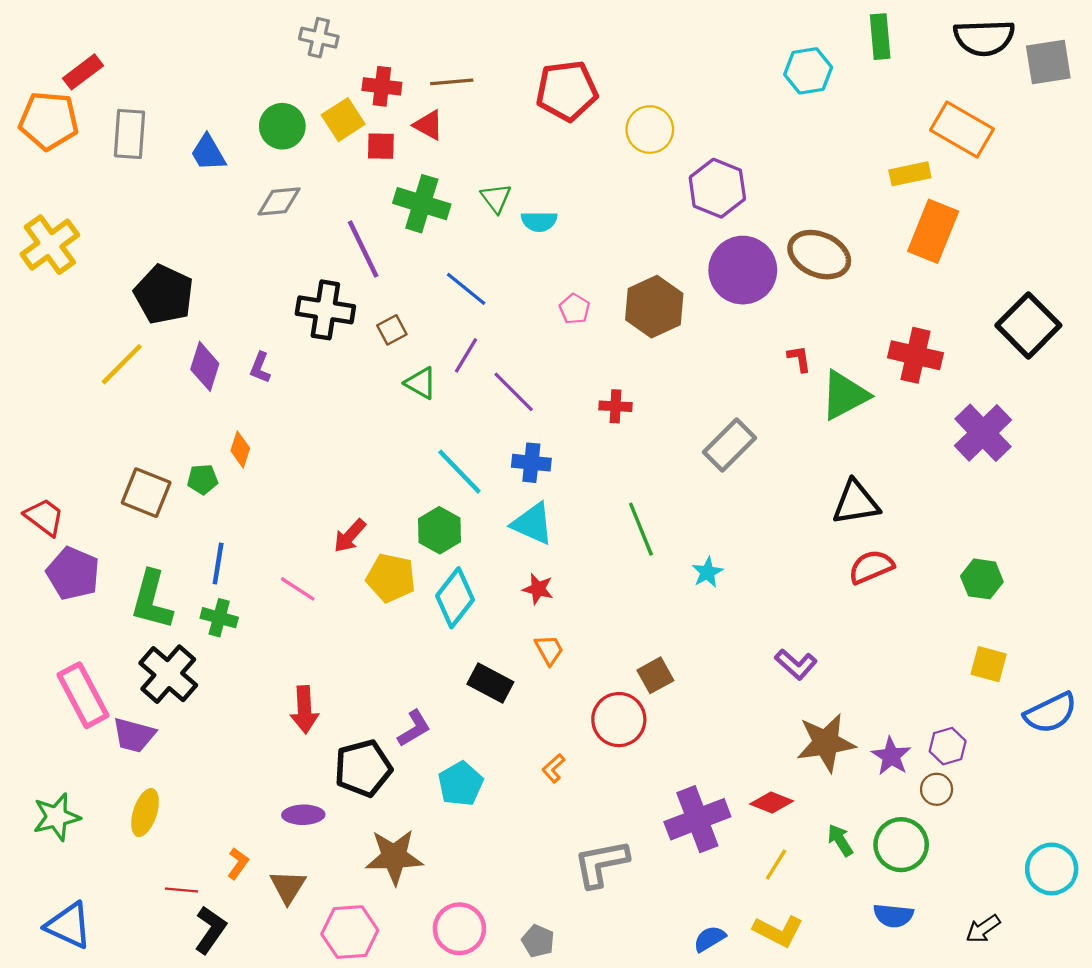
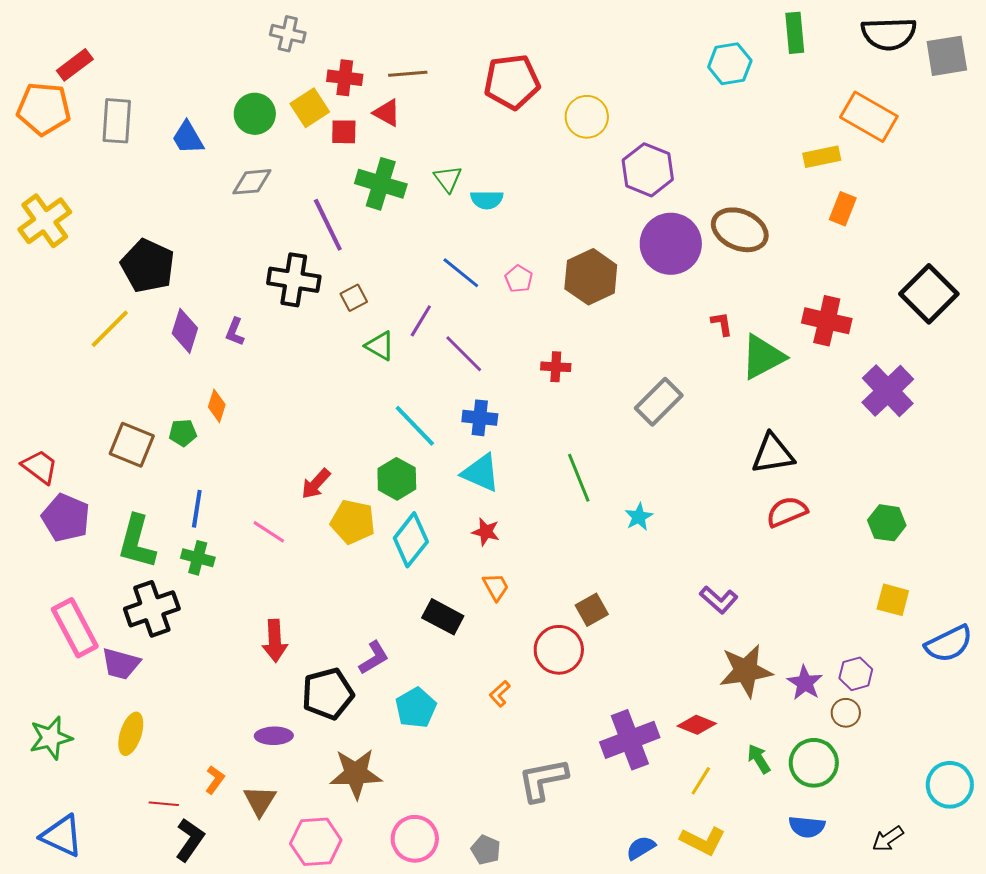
orange rectangle: (933, 231) -> (843, 209), size x0.6
blue line: (466, 289) -> (461, 273), moved
black cross: (168, 674) -> (152, 609), turned 30

